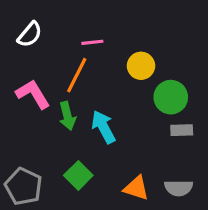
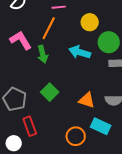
cyan arrow: (103, 127) -> (80, 52), moved, turned -45

